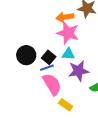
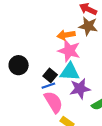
cyan triangle: (68, 54) -> (70, 72), size x1.5
black circle: (26, 55) -> (19, 65), moved

